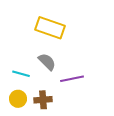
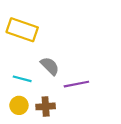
yellow rectangle: (50, 28) -> (22, 30), moved

